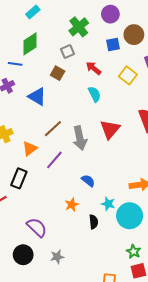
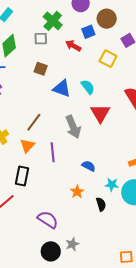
gray square: (67, 51) -> (41, 39), moved, turned 32
red arrow: (93, 68) -> (73, 46), moved
cyan semicircle: (94, 94) -> (88, 87), moved
blue triangle: (37, 97) -> (62, 88), moved
brown line: (53, 129) -> (34, 122), moved
purple line: (54, 160) -> (53, 152), turned -36
black circle: (23, 255) -> (51, 251), moved

